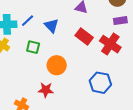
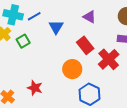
green square: (33, 47) -> (23, 41), moved, turned 32
orange circle: (57, 65) -> (72, 69), moved

